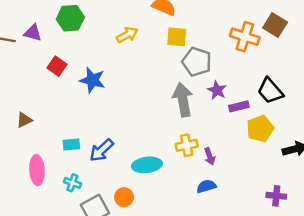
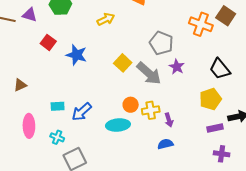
yellow square: (177, 37) -> (123, 63), moved, turned 36
gray arrow: (183, 100) -> (149, 73), turned 140
purple rectangle: (239, 106) -> (215, 128), moved
orange circle: (124, 197) -> (131, 105), moved

